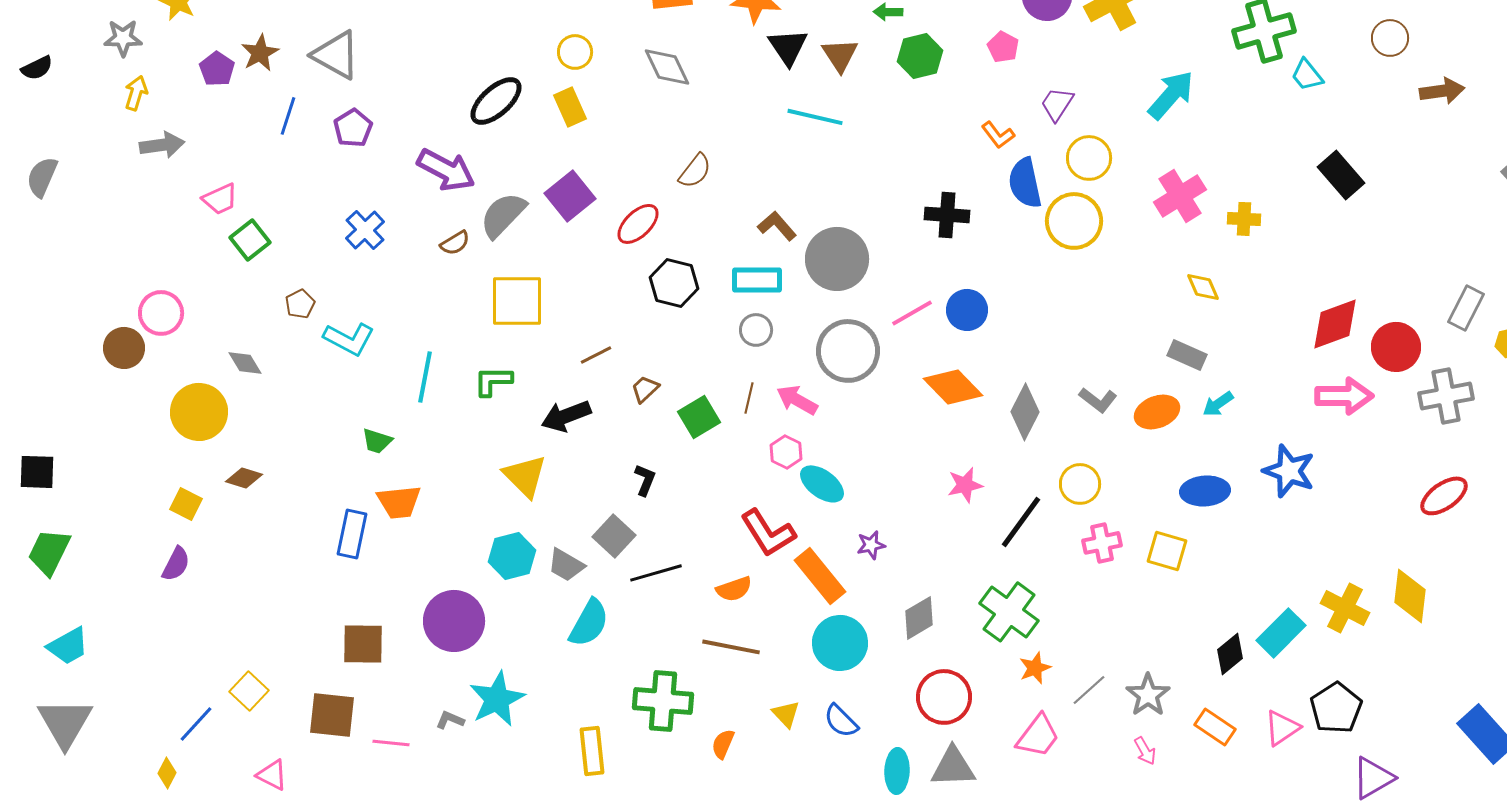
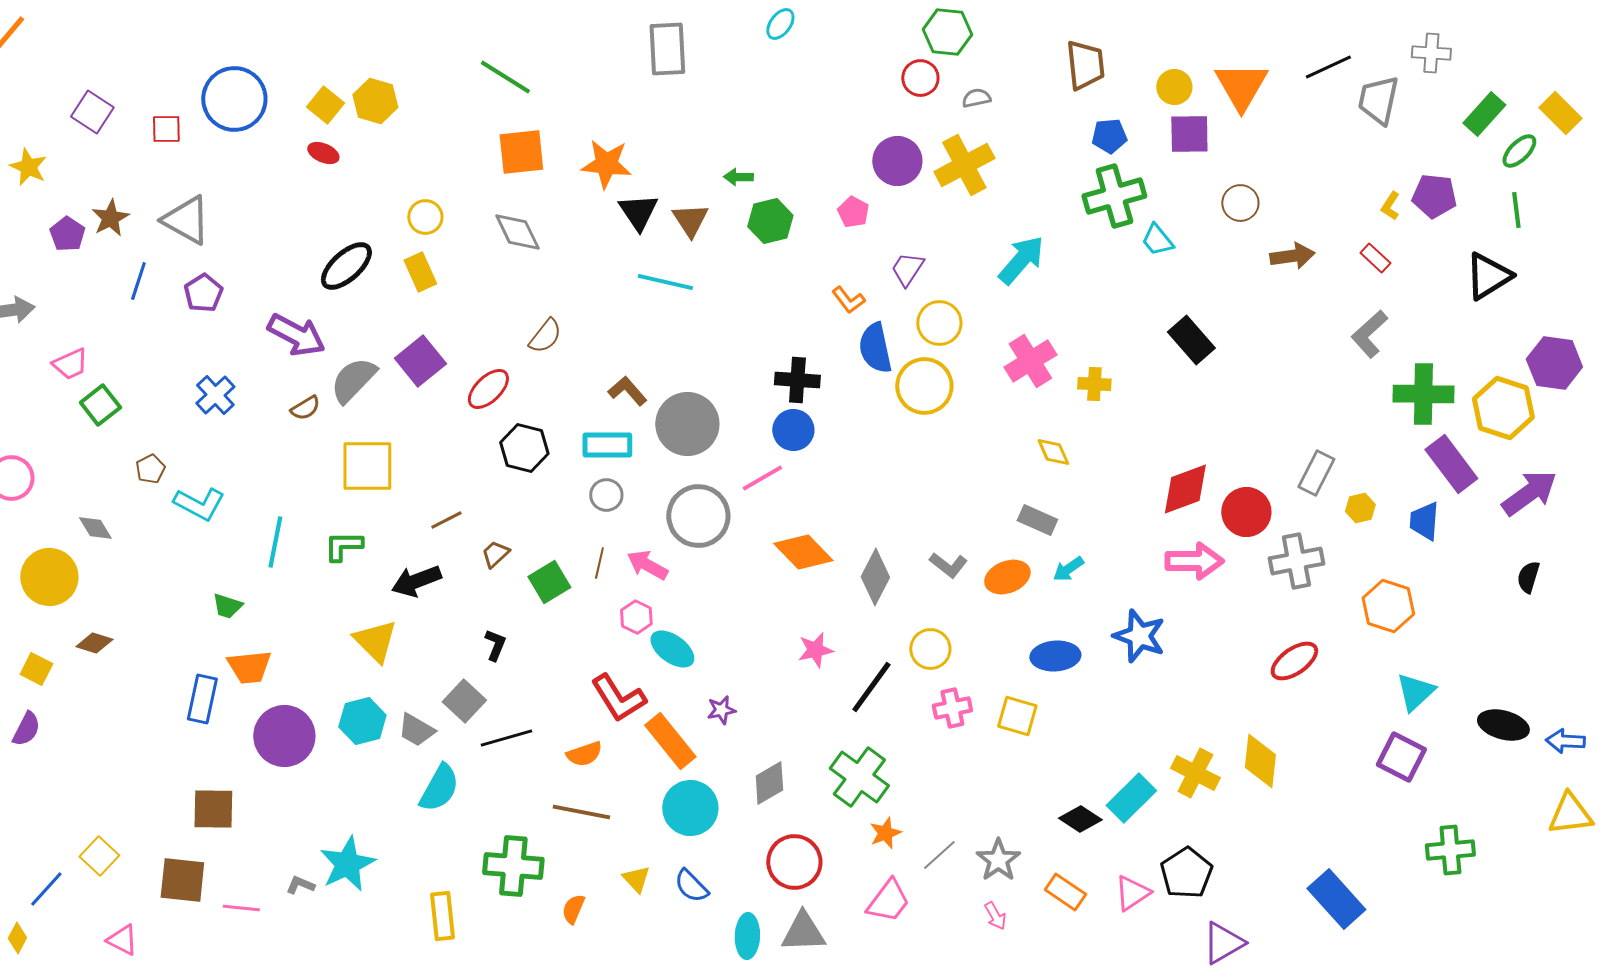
blue circle: (967, 310) -> (793, 430), moved
purple circle: (454, 621) -> (284, 736), moved
black diamond: (1230, 654) -> (1080, 819), turned 72

